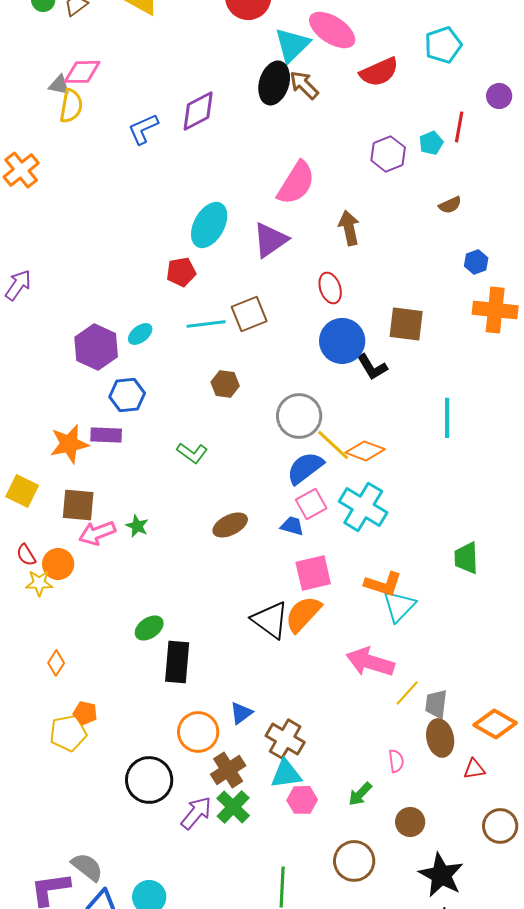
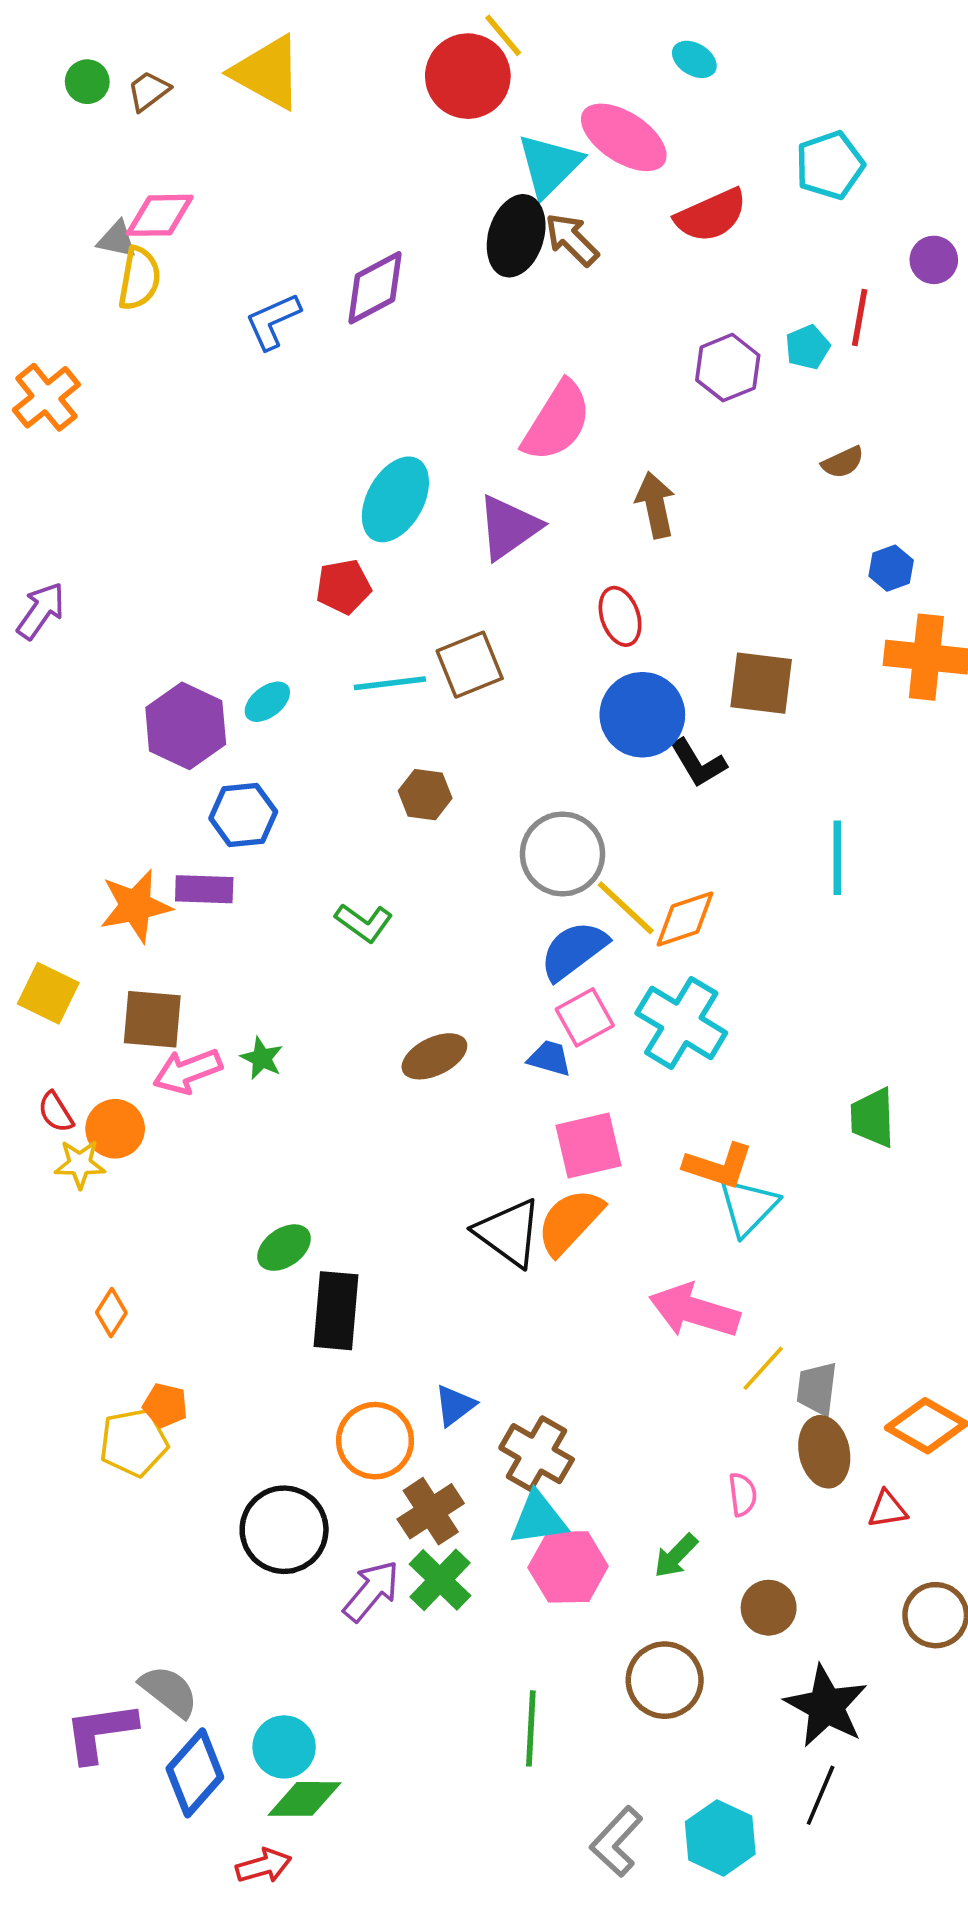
orange diamond: (365, 451) -> (685, 919), turned -39
pink hexagon: (302, 800) -> (568, 1567), size x1.4

